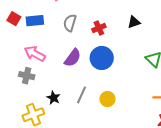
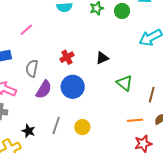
black triangle: (134, 22) -> (102, 58), moved
gray semicircle: (70, 23) -> (32, 68), moved

